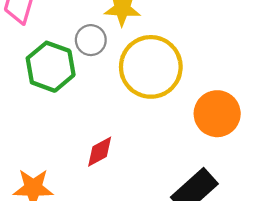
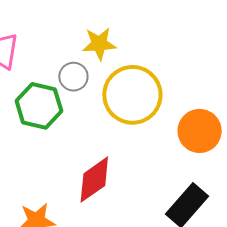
red diamond: (100, 152) -> (94, 180), size x1.5

